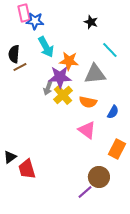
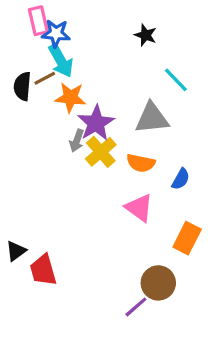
cyan arrow: (46, 47) -> (61, 61), moved
orange star: (69, 61) -> (70, 97), moved
brown line: (20, 67) -> (45, 78), moved
purple star: (60, 77) -> (96, 123), turned -30

